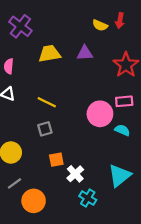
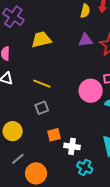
yellow semicircle: (100, 25) -> (85, 11), turned -96
purple triangle: (85, 53) -> (85, 40), moved
white cross: (75, 174) -> (72, 146), turned -35

